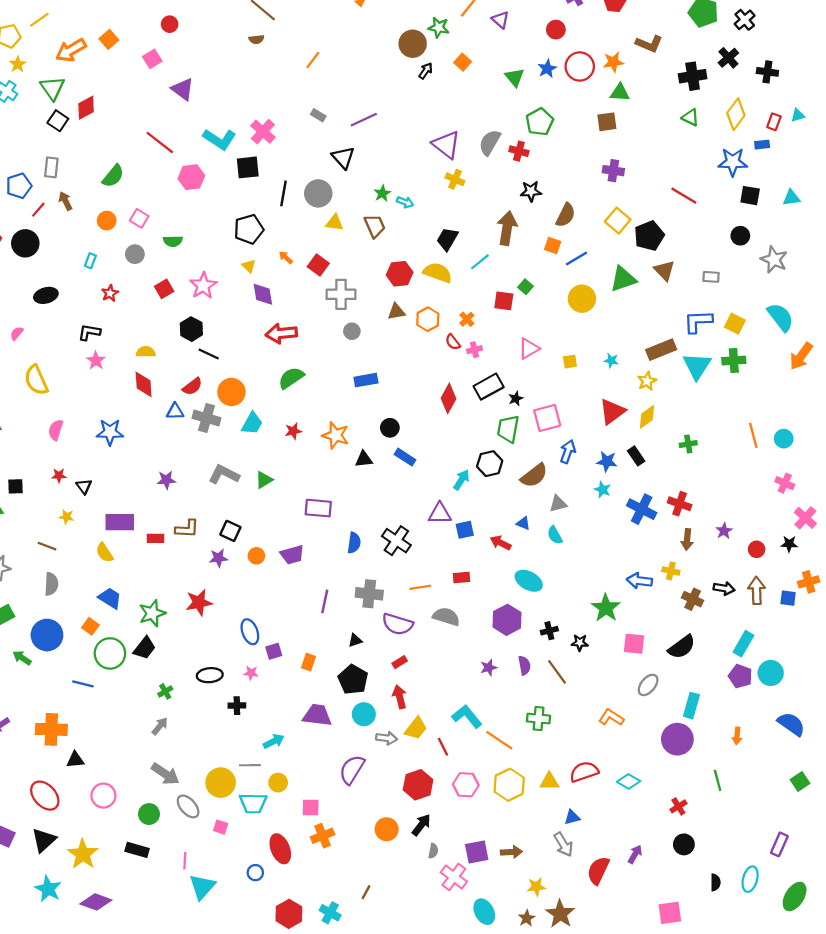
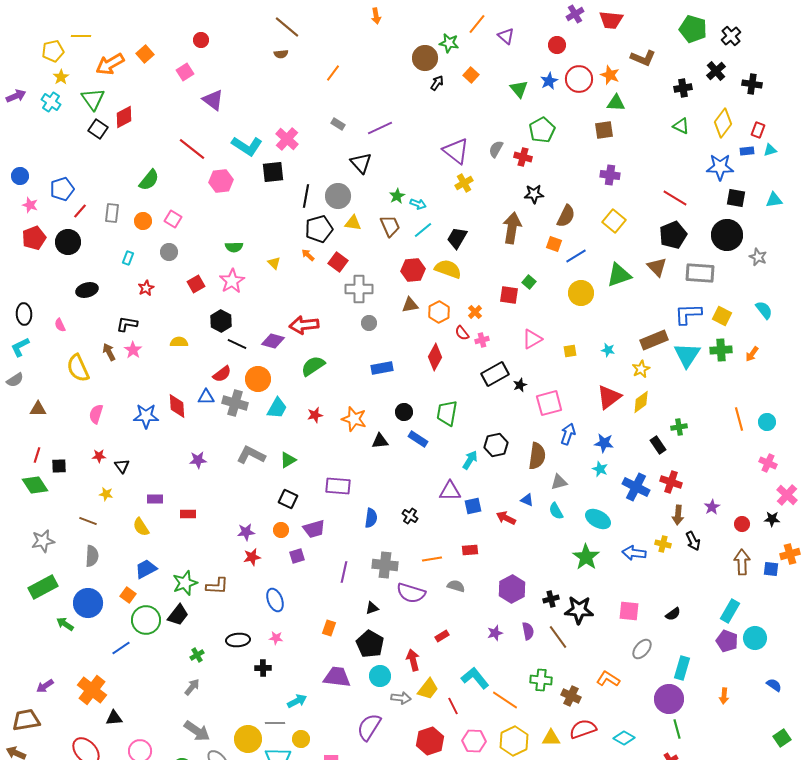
yellow line: (39, 20) -> (81, 36), turned 36
orange star: (613, 62) -> (610, 75), turned 30
black cross: (693, 76) -> (683, 88), size x0.7
cyan triangle: (798, 115) -> (770, 150), moved
gray semicircle: (490, 142) -> (496, 149), size x0.7
gray rectangle: (51, 167) -> (112, 213), moved
yellow cross: (455, 179) -> (464, 183), turned 36
brown arrow: (65, 201) -> (109, 352), moved
black pentagon: (249, 229) -> (319, 229), moved
black pentagon: (649, 236) -> (673, 235), moved
black circle: (740, 236) -> (727, 235), size x1.8
green semicircle: (173, 241) -> (234, 247), moved
gray star: (774, 260) -> (758, 257), size x0.7
cyan line: (480, 262) -> (423, 230), moved
gray rectangle: (711, 277) -> (700, 273), size x1.8
purple diamond: (263, 294) -> (273, 341), moved, turned -65
cyan semicircle: (780, 317) -> (764, 310), size x0.7
pink semicircle: (17, 333) -> (60, 325), turned -64
orange arrow: (801, 356) -> (752, 354), moved, size x0.6
red diamond: (144, 384) -> (177, 406), moved
red diamond: (448, 398) -> (435, 357), moved
green trapezoid: (508, 429) -> (447, 413), moved
black rectangle: (636, 456) -> (658, 445), moved
brown semicircle: (534, 476) -> (537, 456), turned -44
purple rectangle: (120, 522) -> (155, 499), size x0.6
brown L-shape: (187, 529) -> (217, 586), moved
black square: (230, 531) -> (288, 499), moved
black cross: (396, 541) -> (410, 516), size x0.6
cyan ellipse: (529, 581) -> (598, 519), moved
black arrow: (724, 588) -> (693, 541), moved, turned 54
blue trapezoid: (110, 598) -> (146, 569), turned -60
brown cross: (693, 599) -> (571, 696), moved
red star: (199, 602) -> (252, 557), moved, size x0.7
green star: (606, 608) -> (586, 557), moved
gray semicircle: (446, 617) -> (456, 586), size x0.7
black star: (580, 643) -> (579, 610), size x1.8
black semicircle: (682, 647) -> (673, 614), size x0.6
purple square: (274, 651) -> (297, 556), moved
red rectangle: (400, 662) -> (442, 636), moved
blue line: (83, 684) -> (121, 648), turned -48
blue semicircle: (791, 724) -> (774, 685), size x0.6
orange cross: (51, 729) -> (92, 690), turned 36
green line: (718, 780) -> (677, 729), moved

